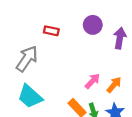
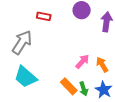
orange arrow: (114, 85) -> (102, 65), turned -70

